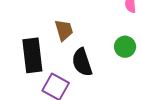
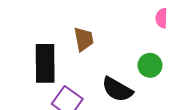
black semicircle: (82, 62) -> (117, 89), moved, turned -48

